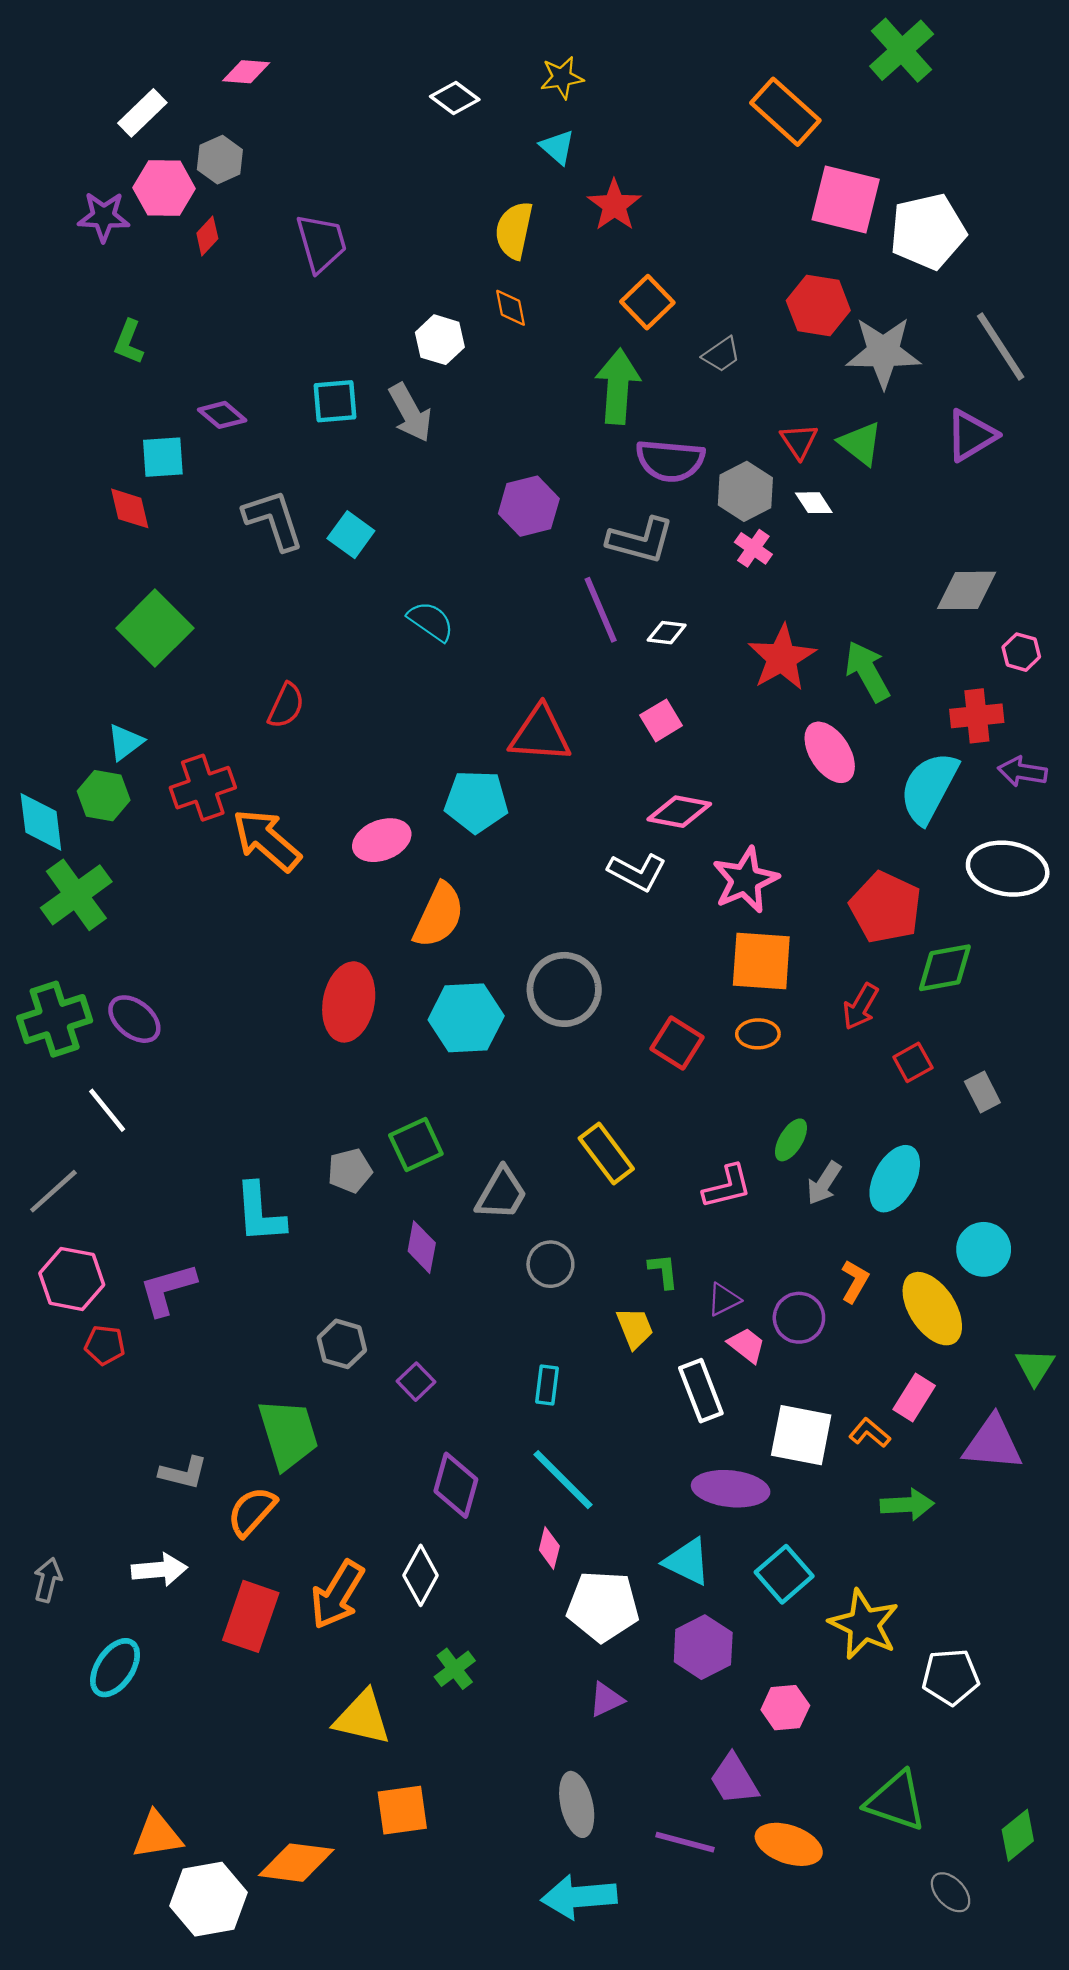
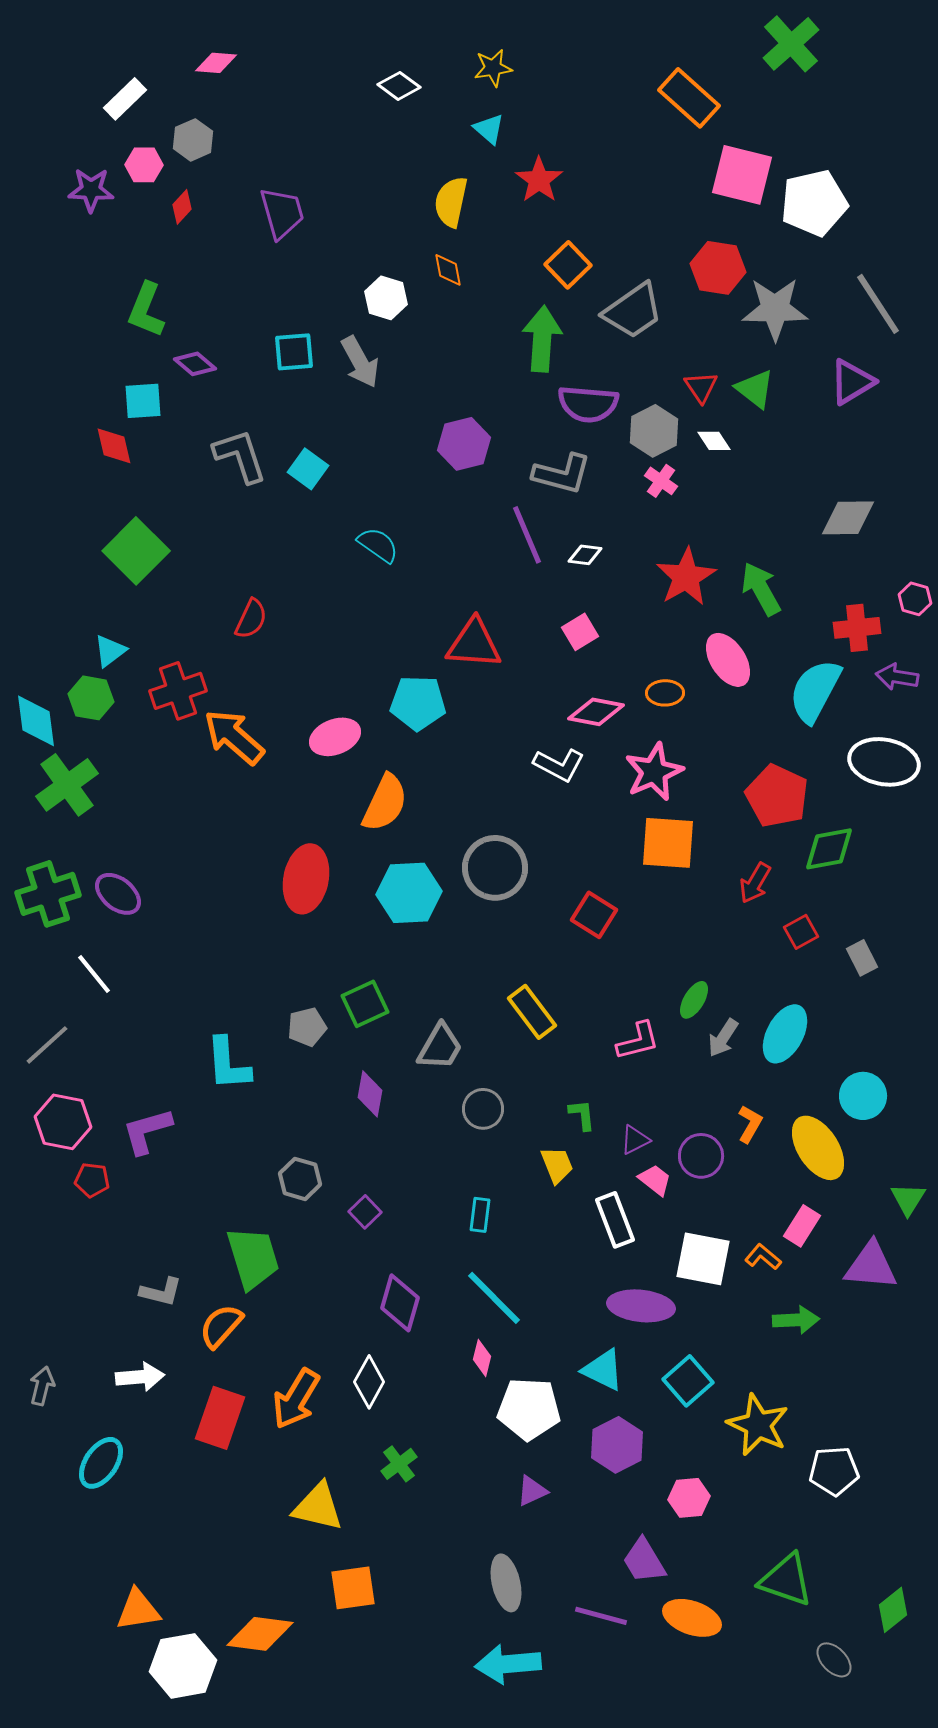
pink hexagon: (164, 188) -> (144, 165), size x0.7
green L-shape: (129, 342) -> (146, 310), moved, size x1.4
gray trapezoid: (721, 355) -> (633, 311), size x1.8
pink hexagon: (1021, 652) -> (915, 599), moved
orange ellipse: (758, 1034) -> (665, 693), moved

